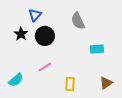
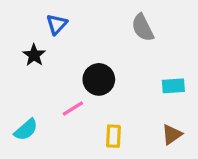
gray semicircle: (78, 21) -> (143, 28), moved
black circle: (45, 36) -> (99, 79), moved
cyan rectangle: (97, 49) -> (173, 86), moved

